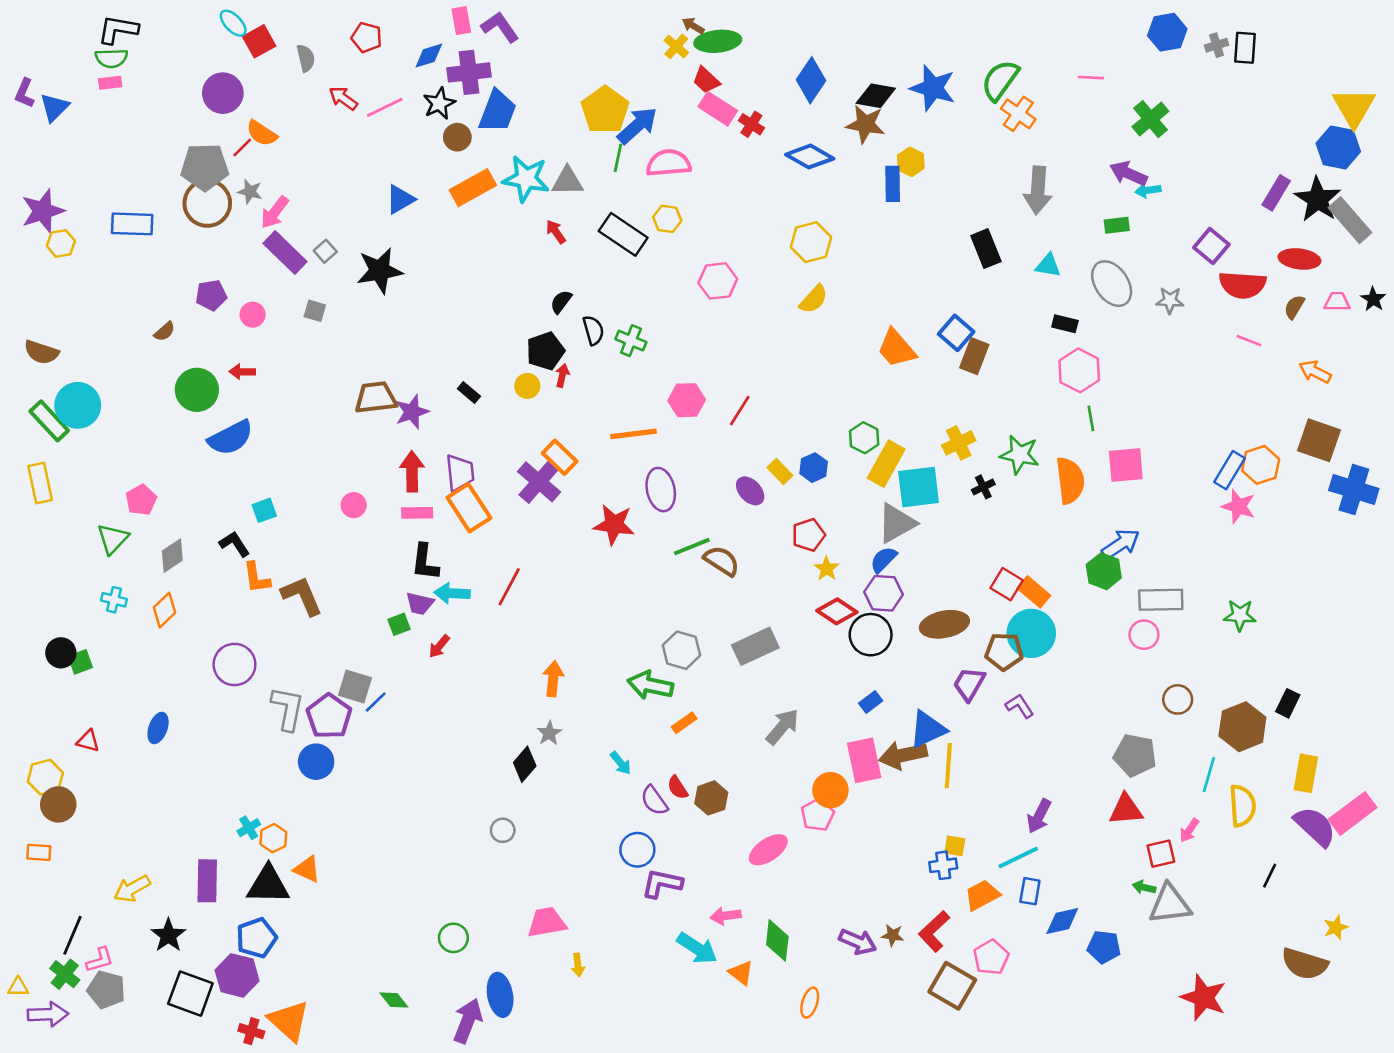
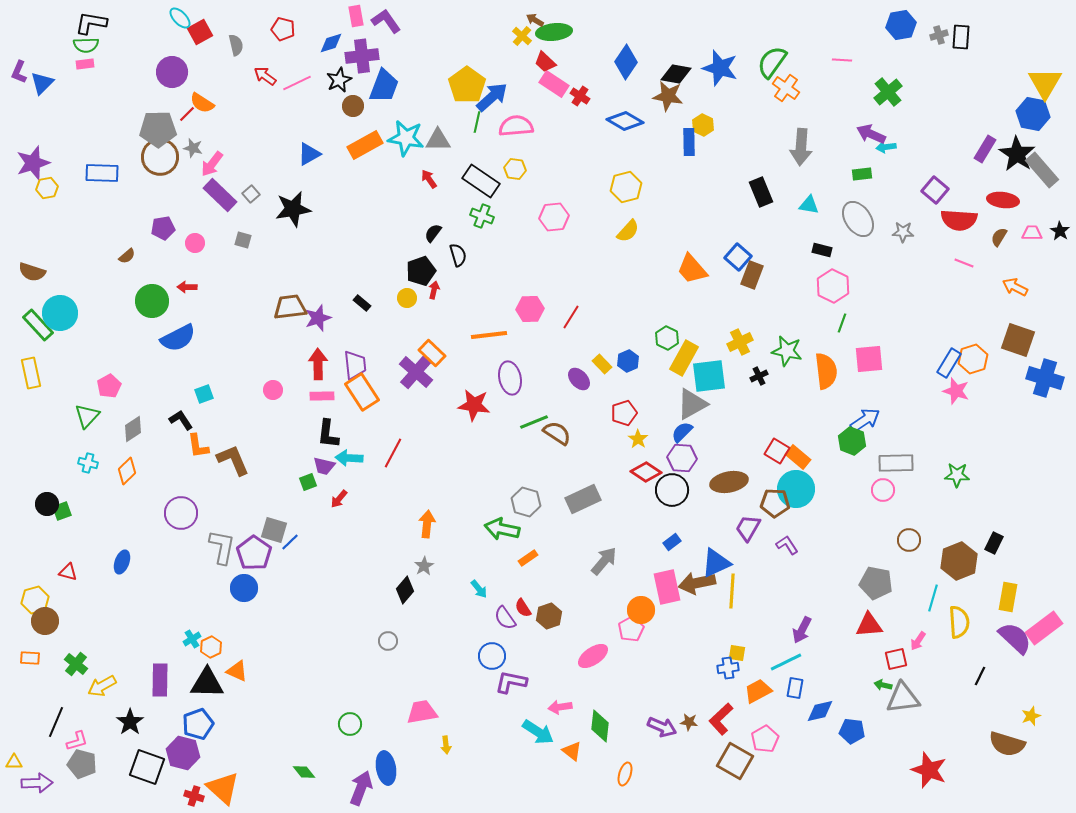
green cross: (631, 341) -> (482, 216), moved
green line: (1091, 418) -> (842, 323), turned 30
green cross: (65, 974) -> (76, 664), moved

